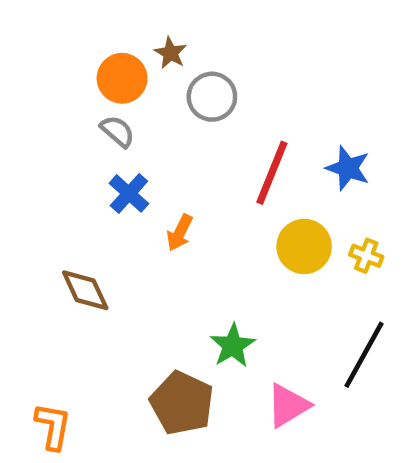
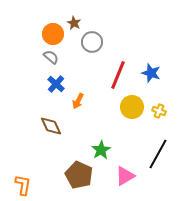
brown diamond: (85, 290) -> (51, 126), moved

